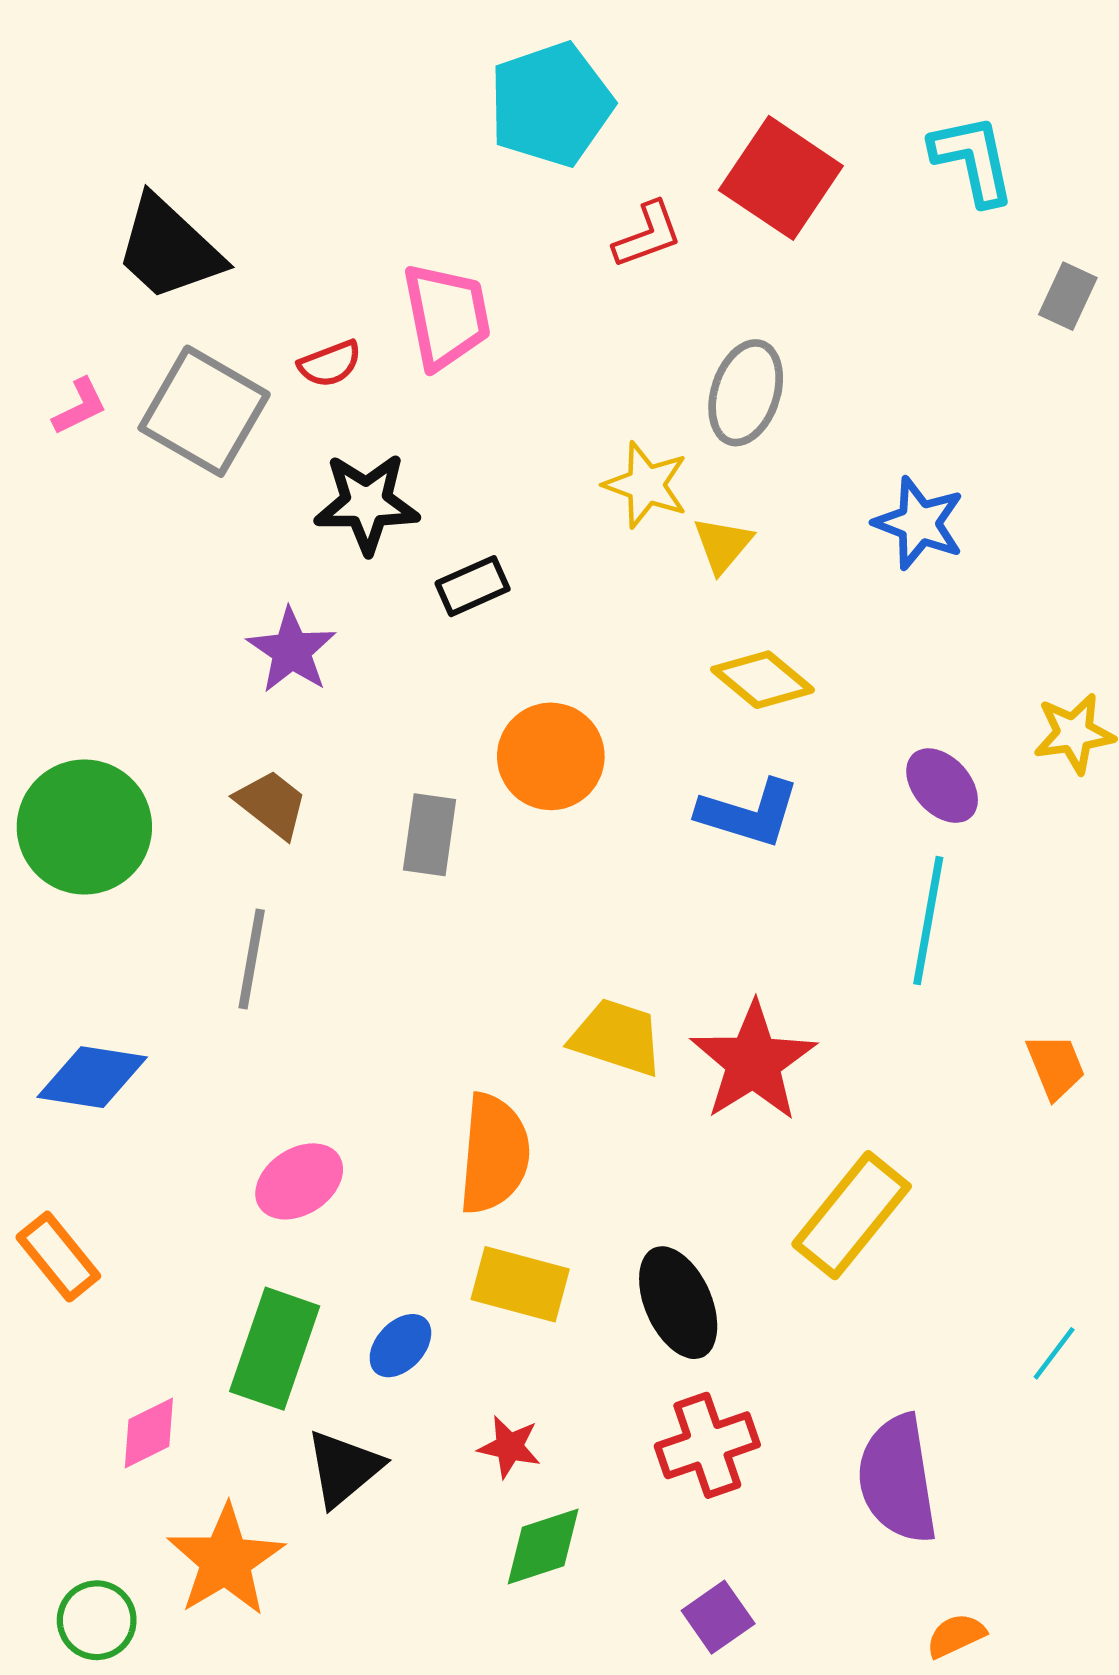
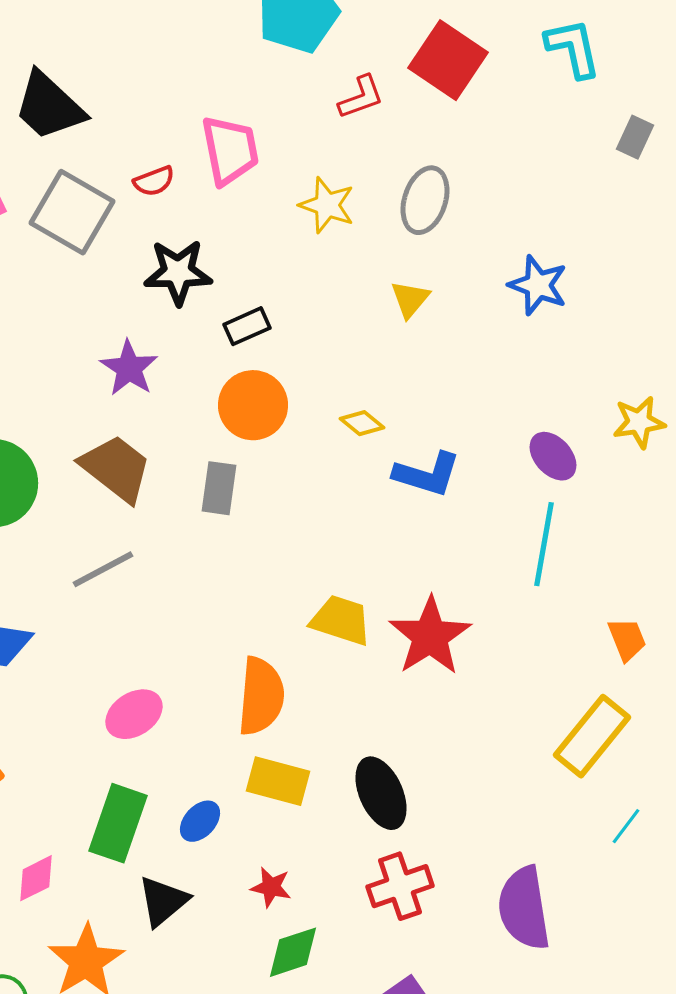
yellow star: (646, 485) -> (327, 205), moved
yellow diamond: (763, 680) -> (362, 423), moved, size x0.7
orange circle: (551, 756) -> (253, 405), moved
brown trapezoid: (272, 804) -> (116, 468), size x1.5
gray line: (252, 959) -> (103, 569), turned 52
yellow rectangle: (852, 1215) -> (592, 736), moved

